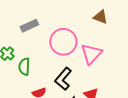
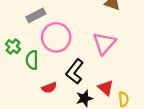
pink circle: (63, 42) -> (56, 37), moved

